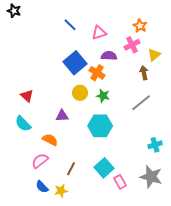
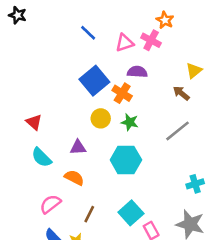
orange star: (140, 26) -> (165, 20), moved
pink cross: (132, 45) -> (151, 40), moved, turned -35
brown arrow: (144, 73) -> (181, 93), turned -40
cyan semicircle: (23, 124) -> (41, 157), moved
orange semicircle: (50, 140) -> (74, 178), moved

